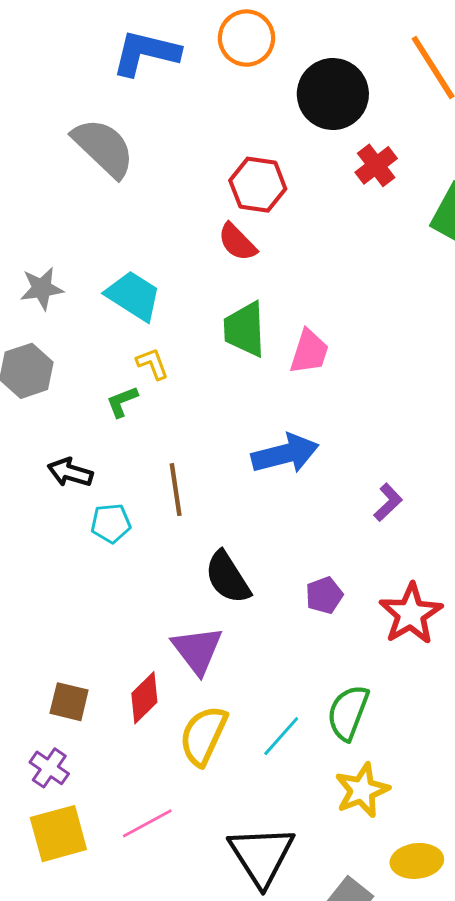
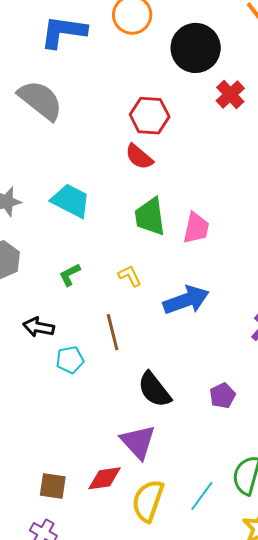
yellow L-shape: (152, 364) -> (130, 276), moved
red diamond: (144, 698) -> (105, 478), turned 42

